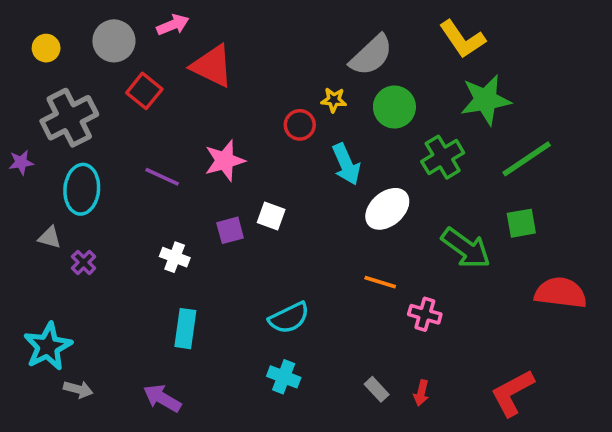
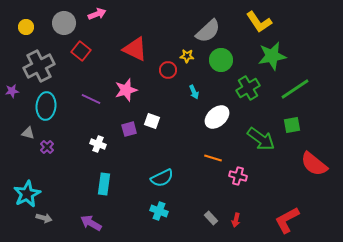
red triangle: (212, 66) -> (135, 49), moved
cyan arrow: (346, 164) -> (194, 92), size x0.6
red semicircle: (561, 293) -> (314, 164), turned -148

